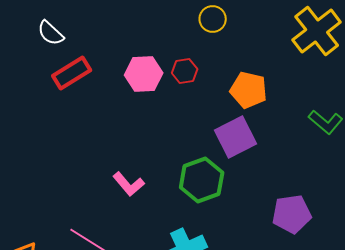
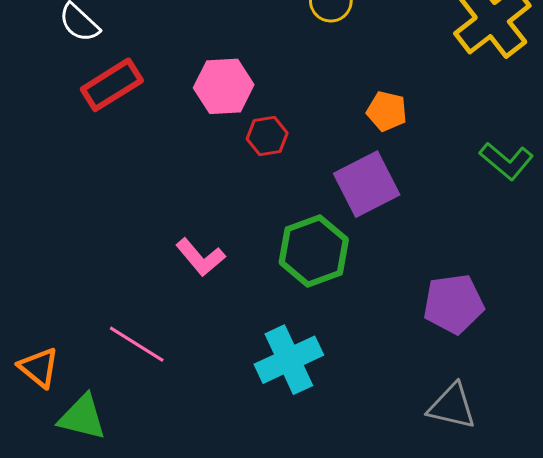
red hexagon: (185, 71) -> (267, 136), moved
orange pentagon: (249, 90) -> (387, 111), size x0.7

